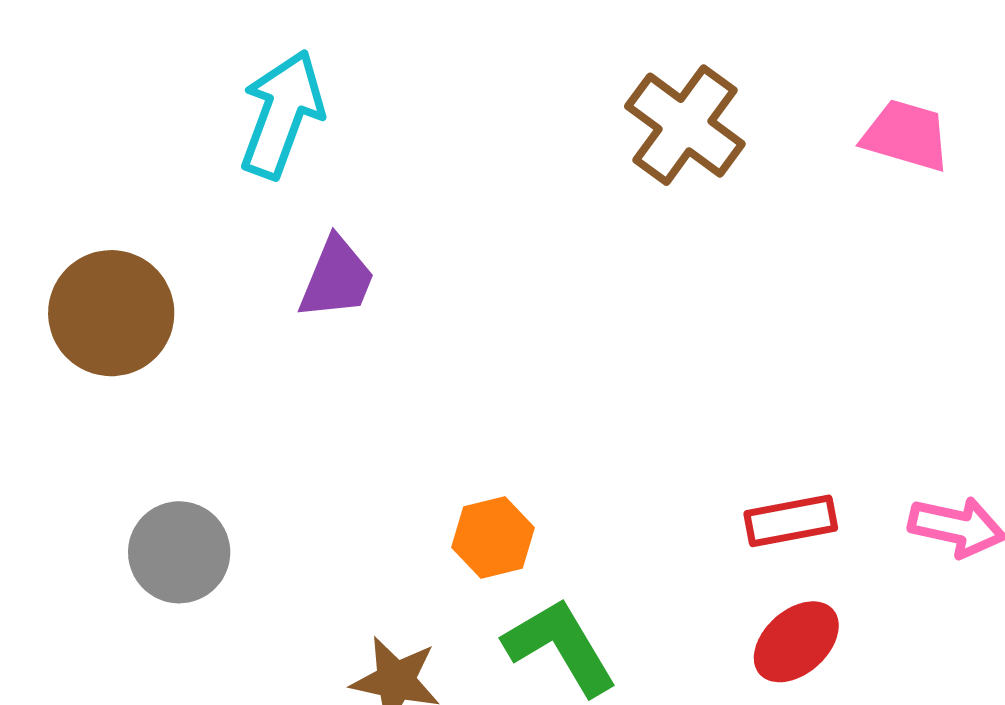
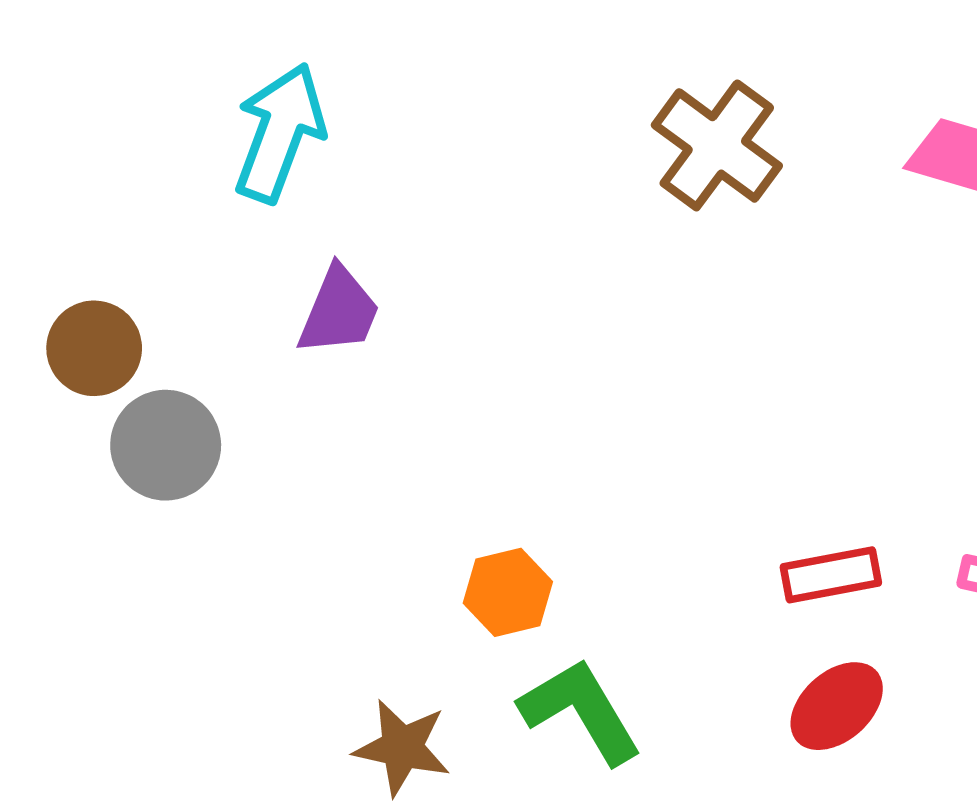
brown circle: (111, 313) -> (94, 348), size x0.7
gray circle: (179, 552) -> (166, 445), moved

